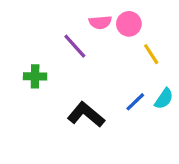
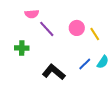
pink semicircle: (100, 22) -> (32, 14), moved
pink circle: (129, 24) -> (77, 28), moved

